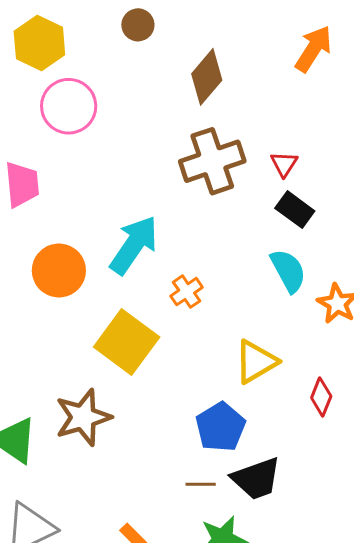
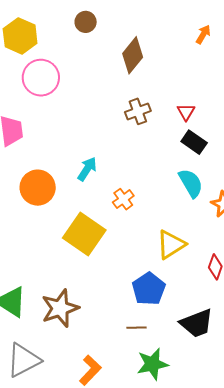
orange arrow: (313, 49) -> (203, 34), size x0.6
brown cross: (212, 161) -> (138, 111), size x0.6
cyan arrow: (134, 245) -> (87, 169), size x0.6
brown star: (83, 417) -> (60, 308), moved
black trapezoid: (256, 479) -> (197, 323), moved

